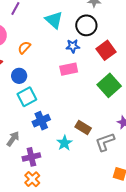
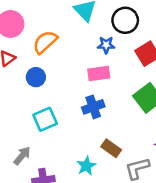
orange semicircle: (24, 48) -> (45, 42), size x1.5
cyan square: (27, 97) -> (45, 119), moved
blue cross: (41, 121) -> (93, 107), moved

